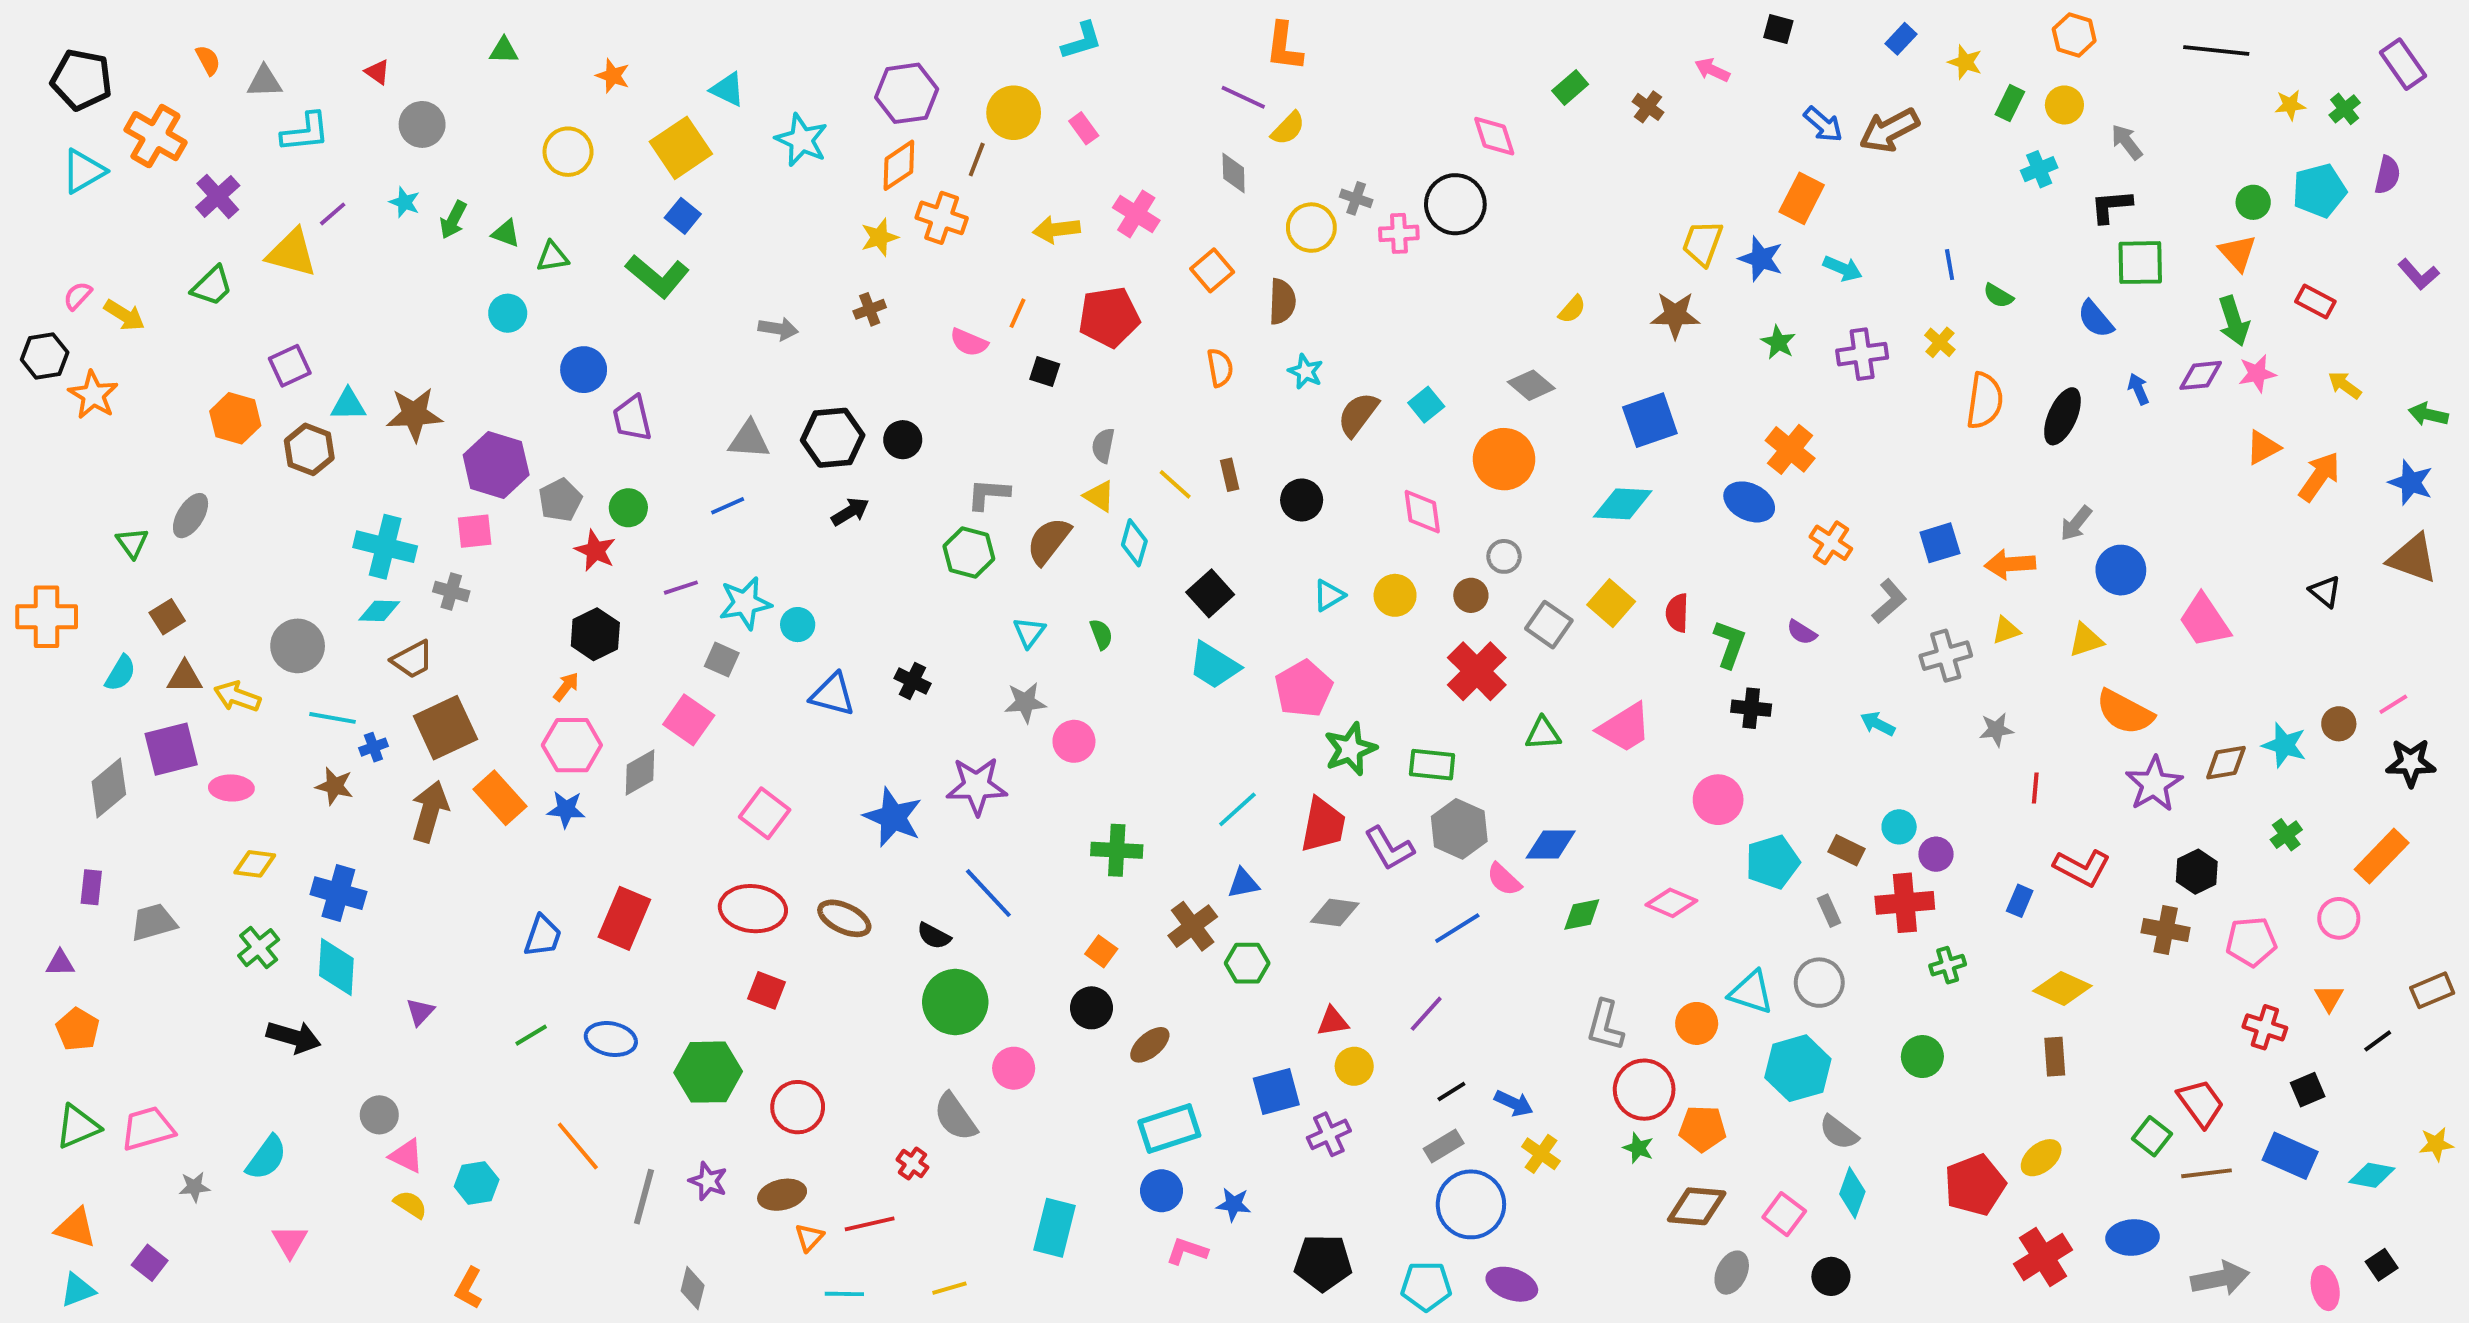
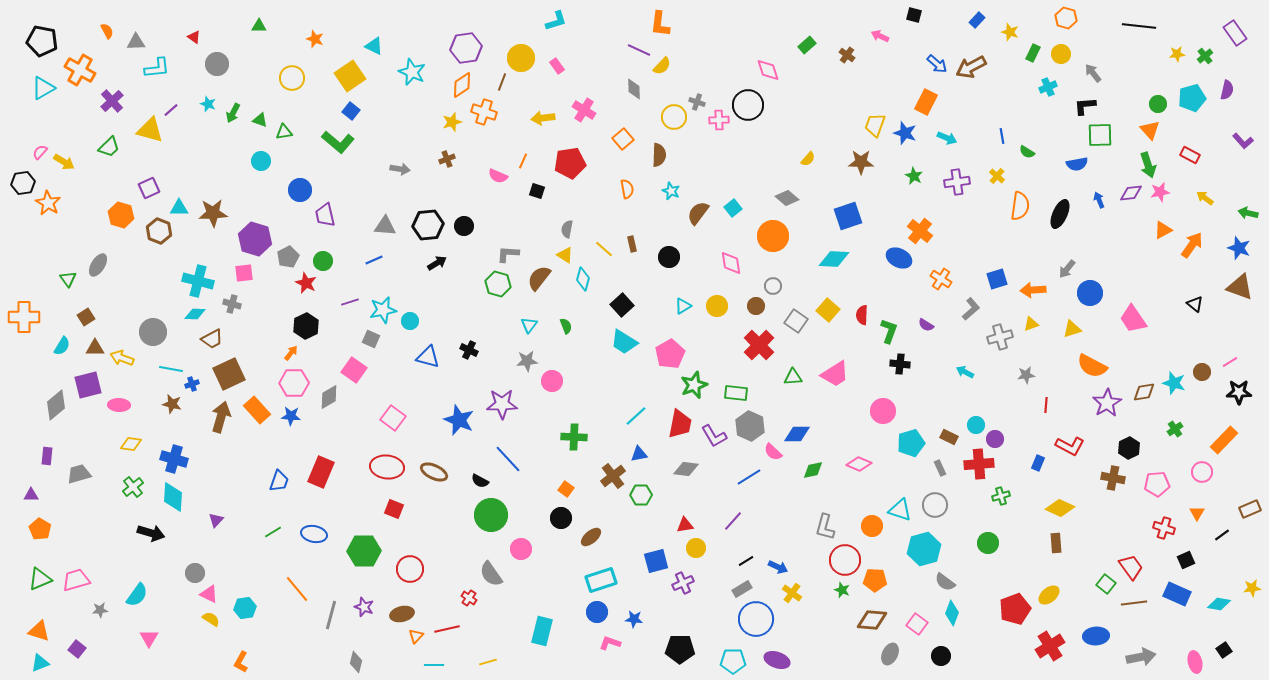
blue semicircle: (2096, 319) -> (1077, 164), turned -60

